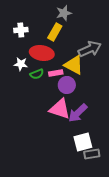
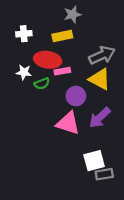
yellow rectangle: (55, 32) -> (62, 36), turned 48
yellow triangle: (74, 65) -> (100, 79), moved
pink rectangle: (56, 73) -> (62, 71), moved
purple arrow: (78, 113) -> (100, 118), moved

